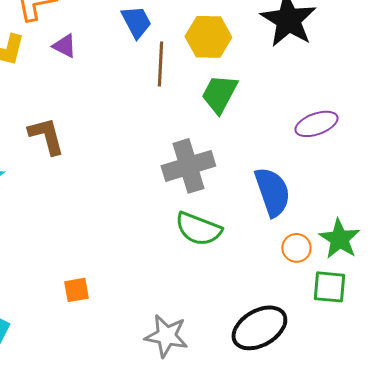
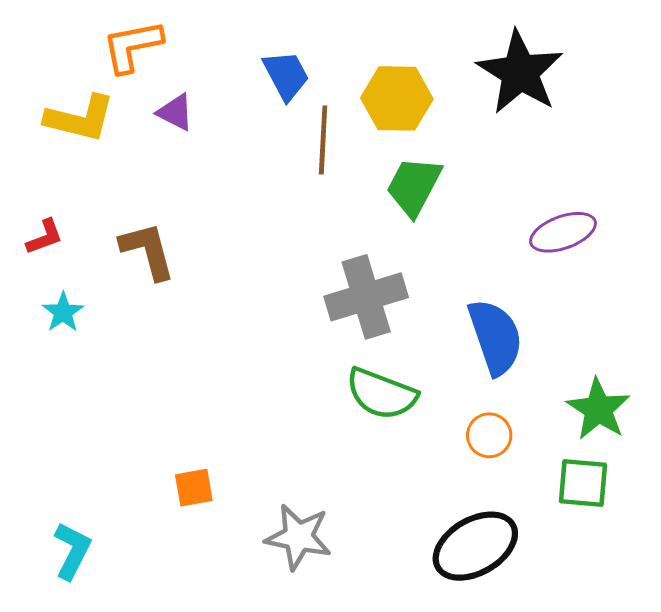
orange circle: (296, 248) -> (489, 435), moved
gray star: (166, 336) -> (298, 537), moved

